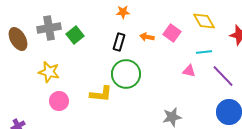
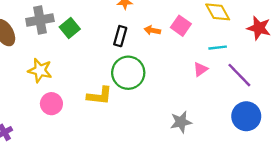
pink triangle: (189, 71) -> (200, 69), turned -48

